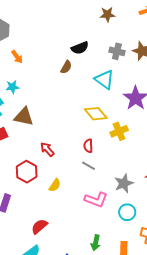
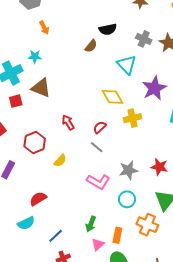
red semicircle: (88, 146) -> (100, 127), turned 40
red arrow: (47, 149) -> (68, 122), moved

